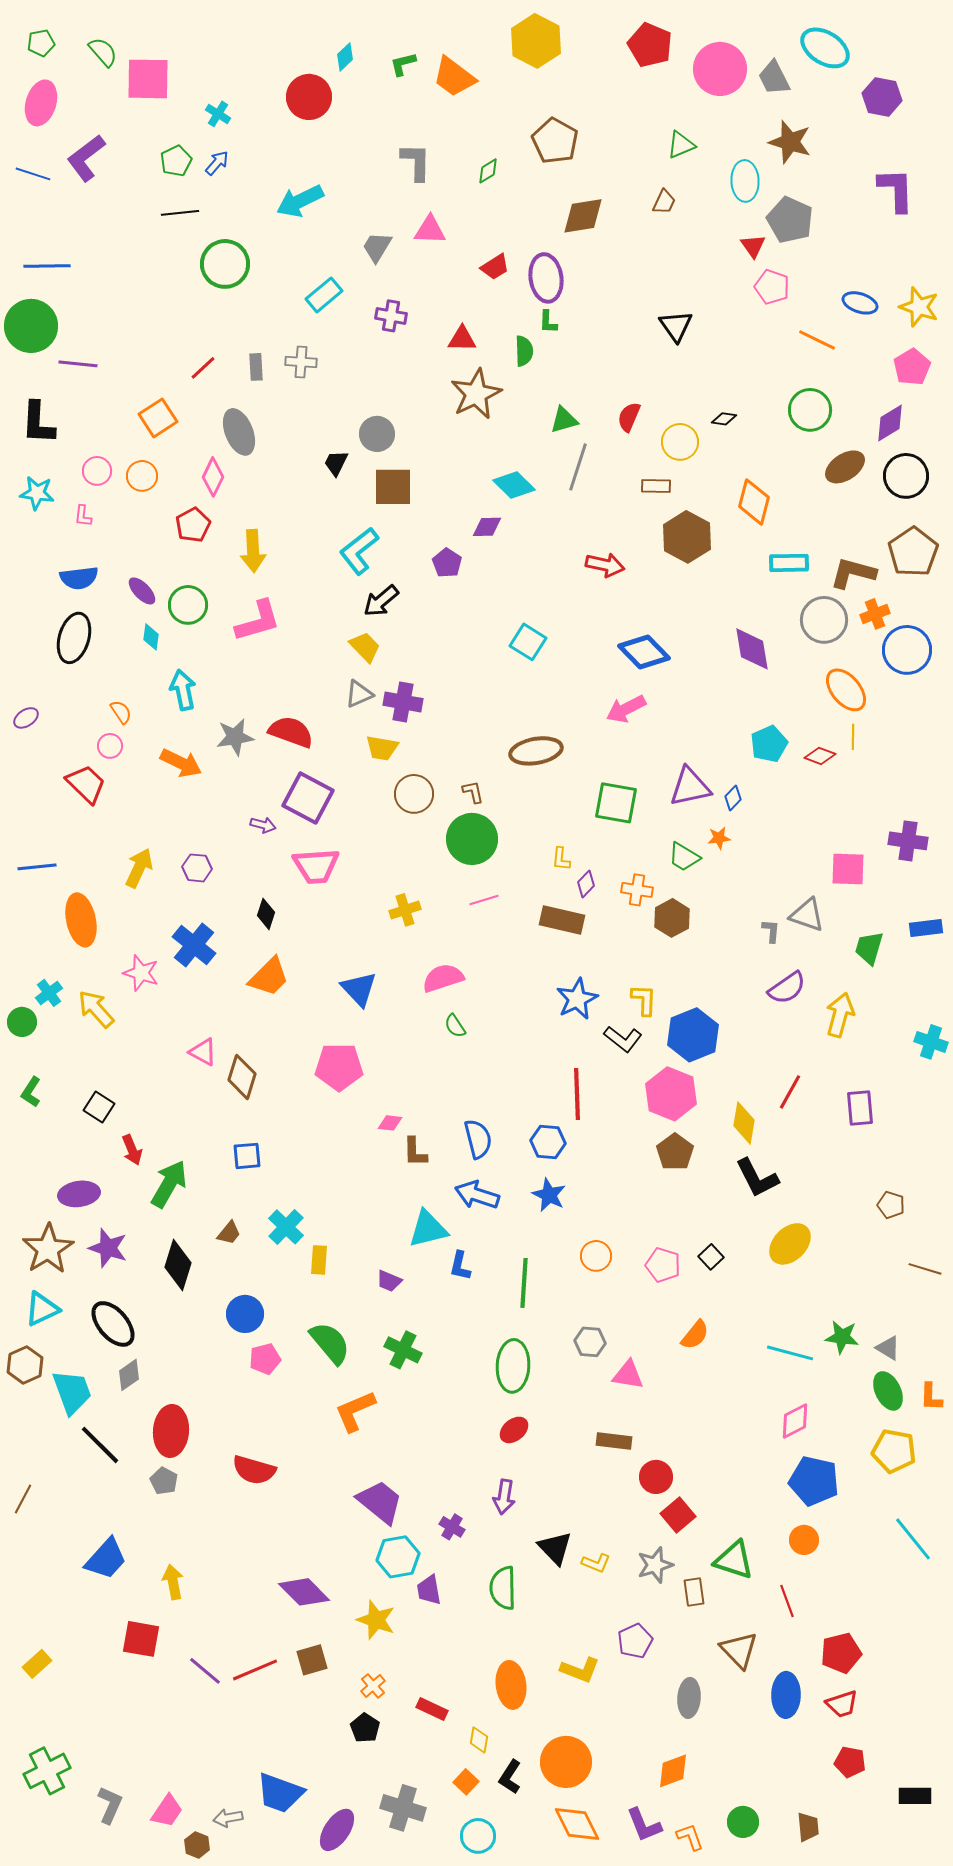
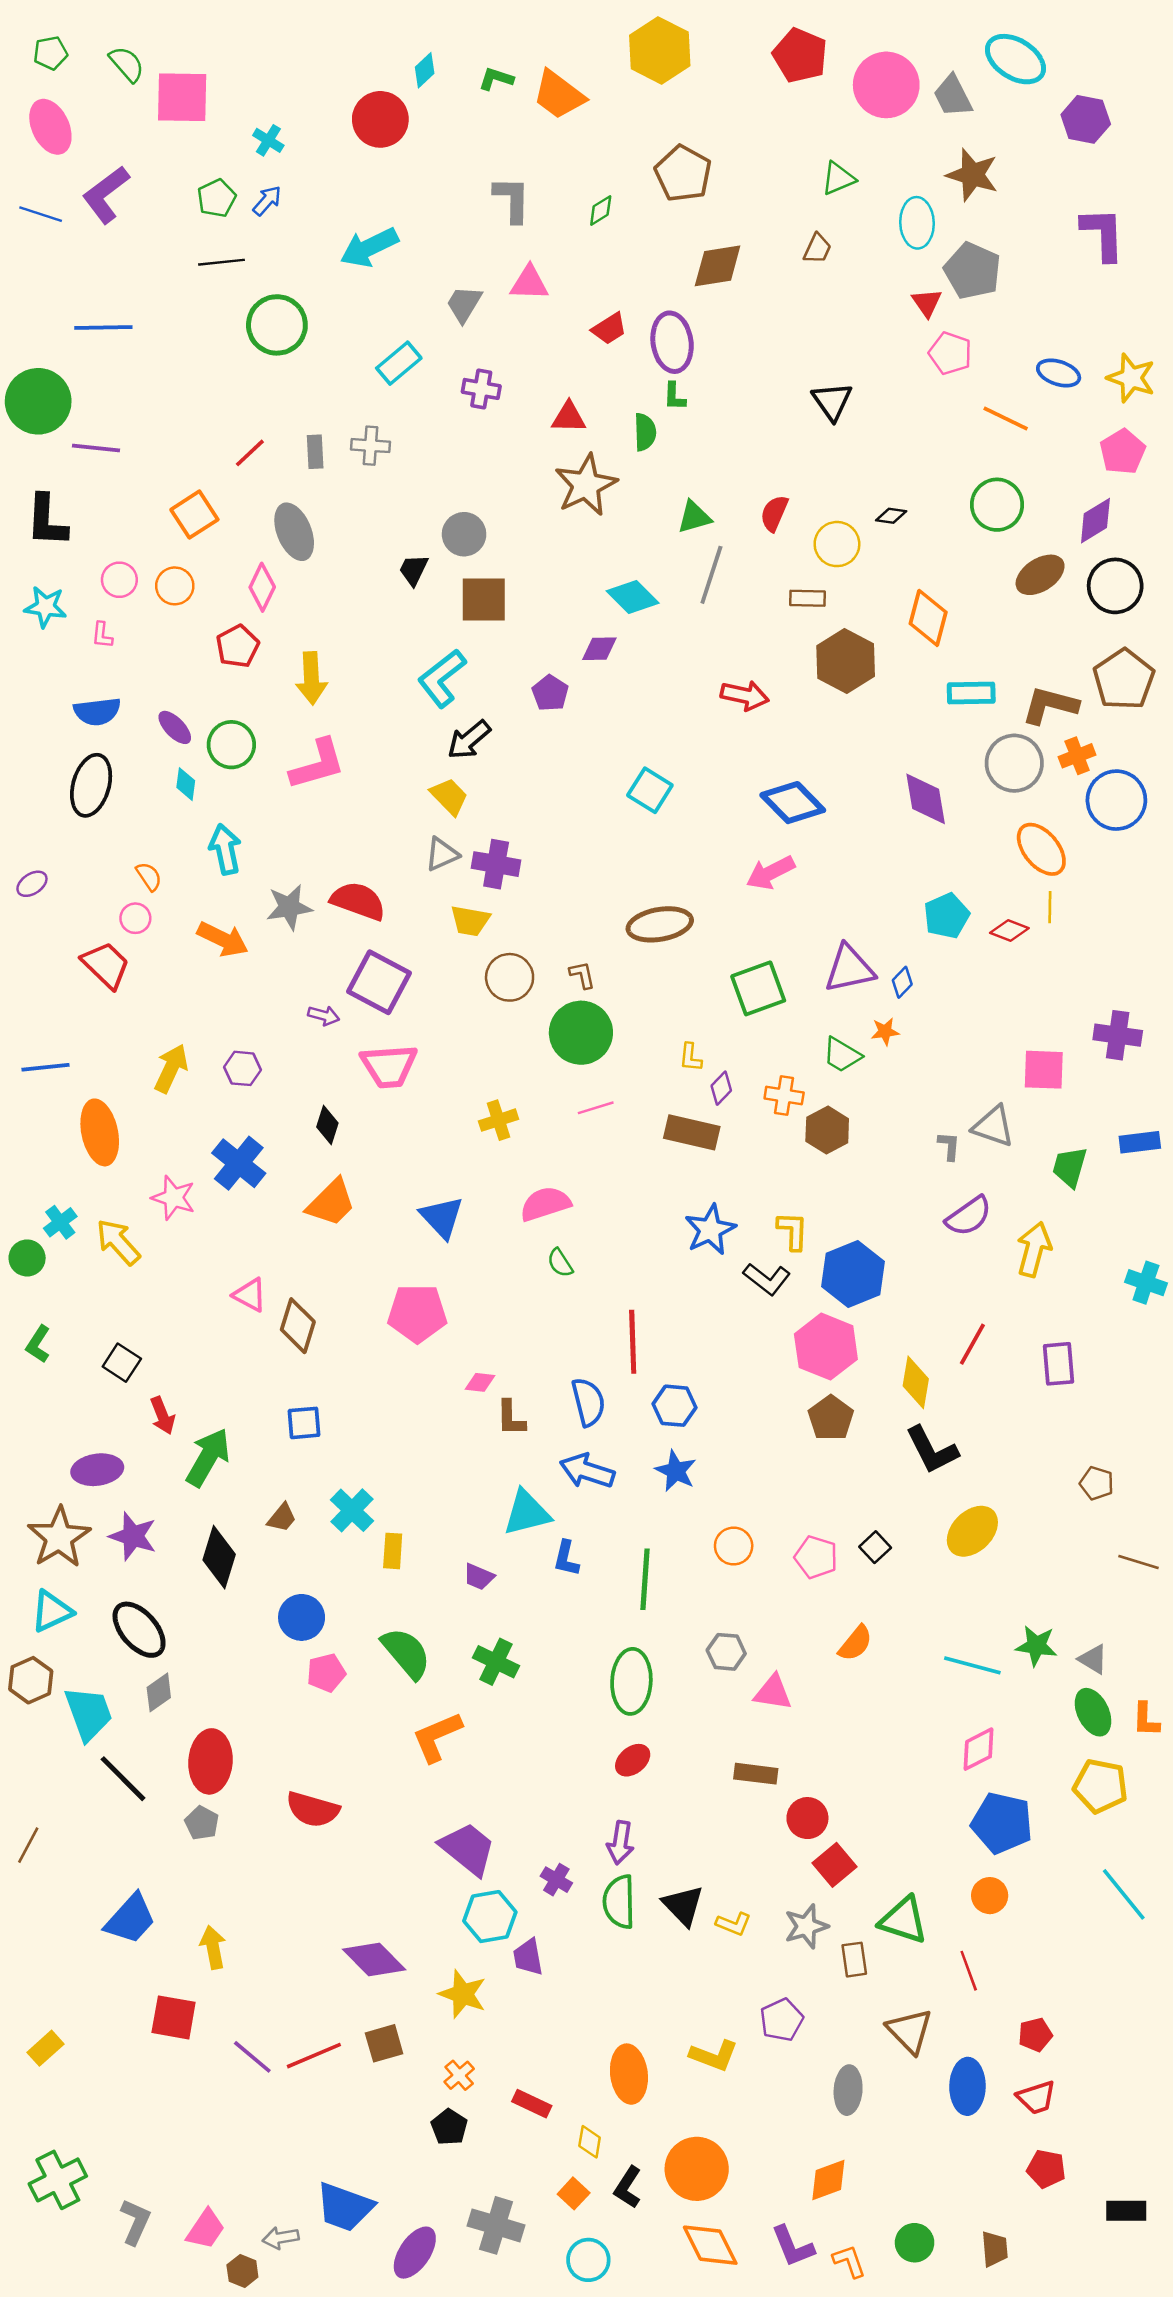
green L-shape: (403, 64) -> (496, 79), turned 32
pink ellipse: (41, 103) -> (50, 127), turned -42
blue line: (47, 266) -> (103, 327), moved
green square: (616, 803) -> (758, 988), turned -30
red line: (577, 1094) -> (633, 1342), moved
green semicircle: (503, 1588) -> (619, 1902), moved
red pentagon: (841, 1653) -> (1035, 2035), size x0.7

